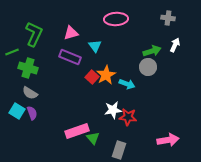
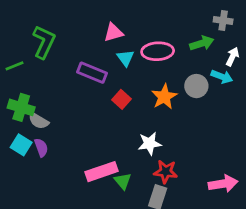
pink ellipse: (116, 19) -> (158, 51), moved
pink triangle: (71, 33) -> (113, 33), moved
green arrow: (152, 51) -> (202, 43), moved
green cross: (28, 68) -> (21, 107), moved
orange star: (106, 75) -> (164, 97), moved
cyan arrow: (127, 84) -> (222, 77), moved
red star: (128, 117) -> (166, 172), moved

